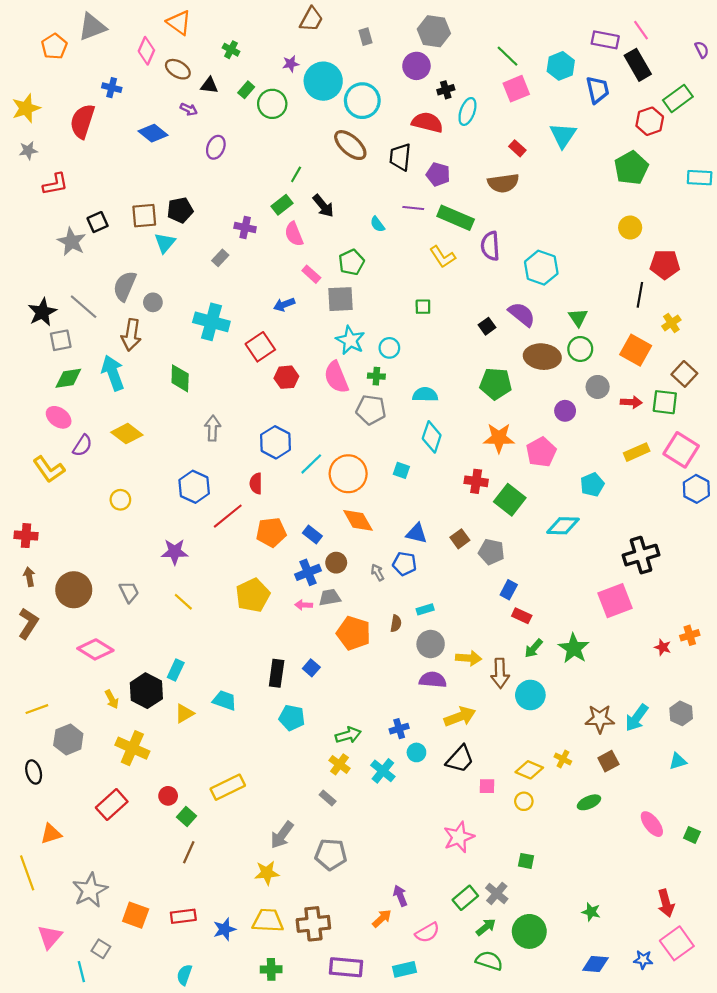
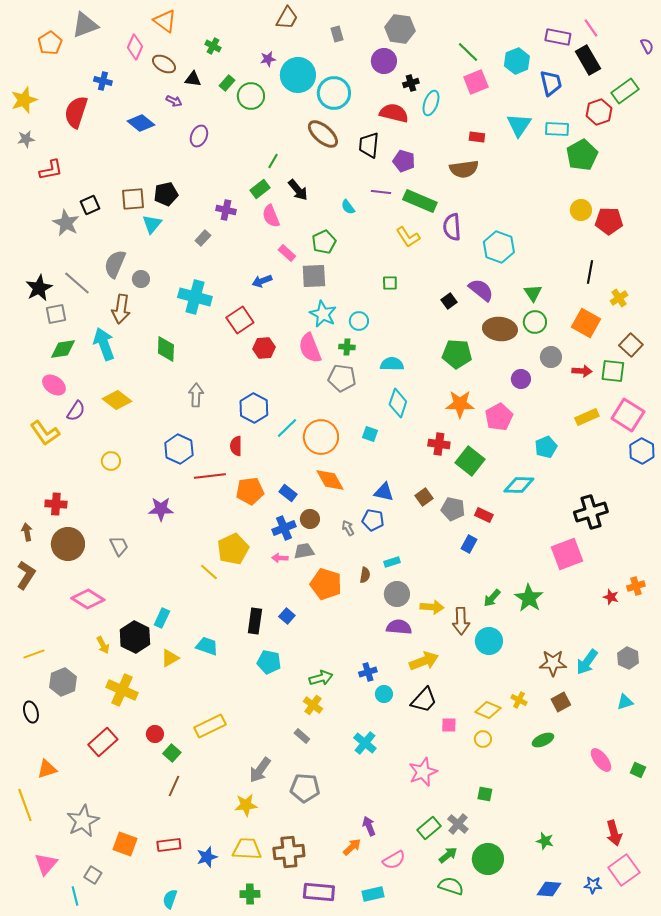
red rectangle: (517, 148) -> (477, 137), turned -35
cyan rectangle: (700, 178) -> (557, 129), moved
red pentagon: (665, 264) -> (609, 221), moved
red line: (228, 516) -> (210, 476), turned 32
red cross: (26, 536) -> (56, 504), moved
yellow line: (183, 602) -> (209, 572), moved
red rectangle: (522, 616) -> (484, 515), moved
cyan cross: (383, 771) -> (365, 743), moved

